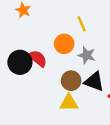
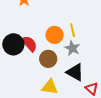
yellow line: (82, 24) -> (73, 30), moved
brown circle: (71, 81) -> (48, 59), moved

